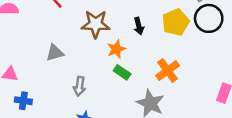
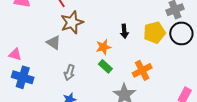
brown star: (96, 24) -> (72, 22), moved, turned -30
gray triangle: (55, 53) -> (54, 43), turned 42
blue cross: (23, 101) -> (23, 77), size x1.5

